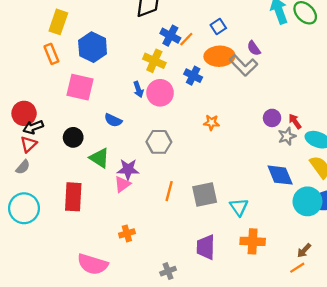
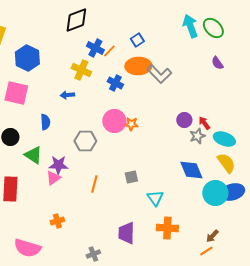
purple semicircle: (254, 48) -> (217, 63), moved
blue arrow: (138, 89) -> (67, 95), turned 104
pink circle: (160, 93) -> (114, 121), moved
blue semicircle: (113, 120) -> (45, 122), turned -119
gray square: (205, 195) -> (131, 177), moved, size x0.6

